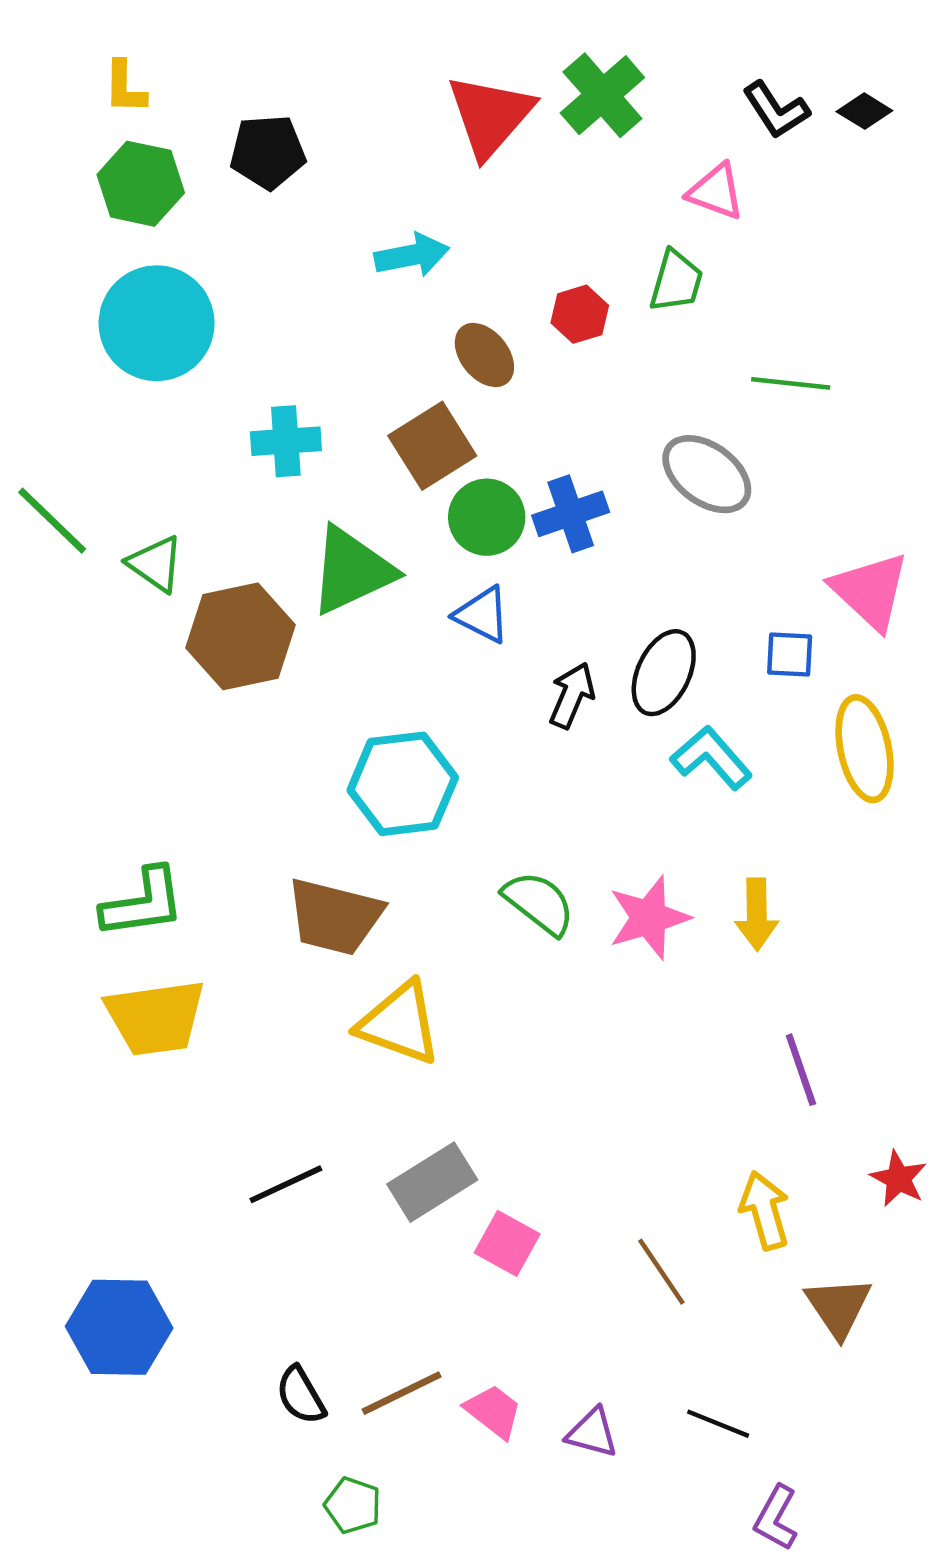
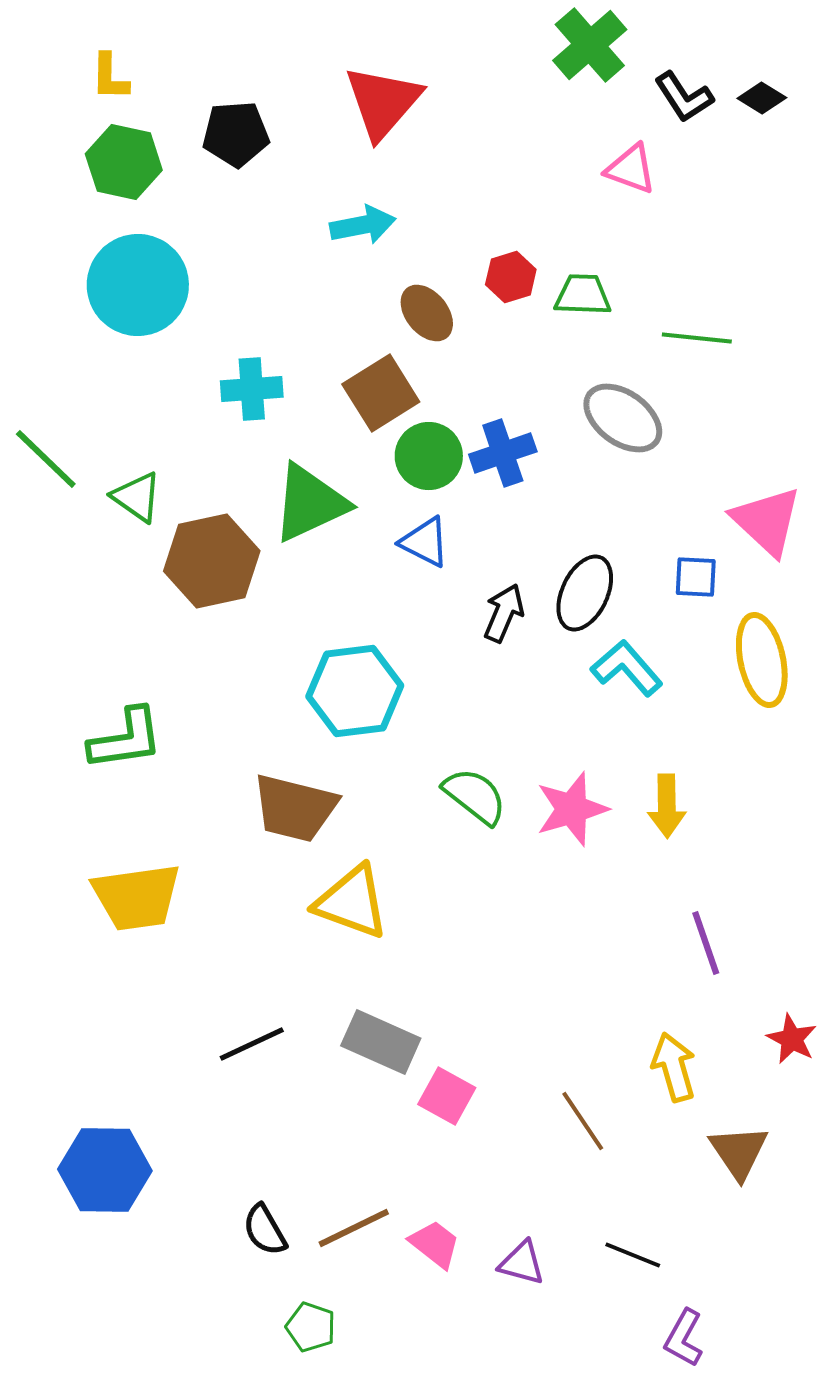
green cross: (602, 95) -> (590, 45), moved
red triangle: (490, 116) -> (383, 102), moved
green trapezoid: (676, 281) -> (583, 295), moved, turned -104
green L-shape: (143, 903) -> (126, 739), moved
gray rectangle: (432, 1182) -> (381, 1042), turned 56

